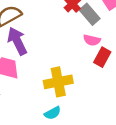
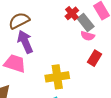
pink semicircle: (92, 40) -> (88, 36), moved

